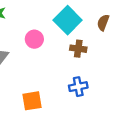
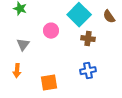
brown semicircle: (103, 23) -> (109, 17), turned -56

